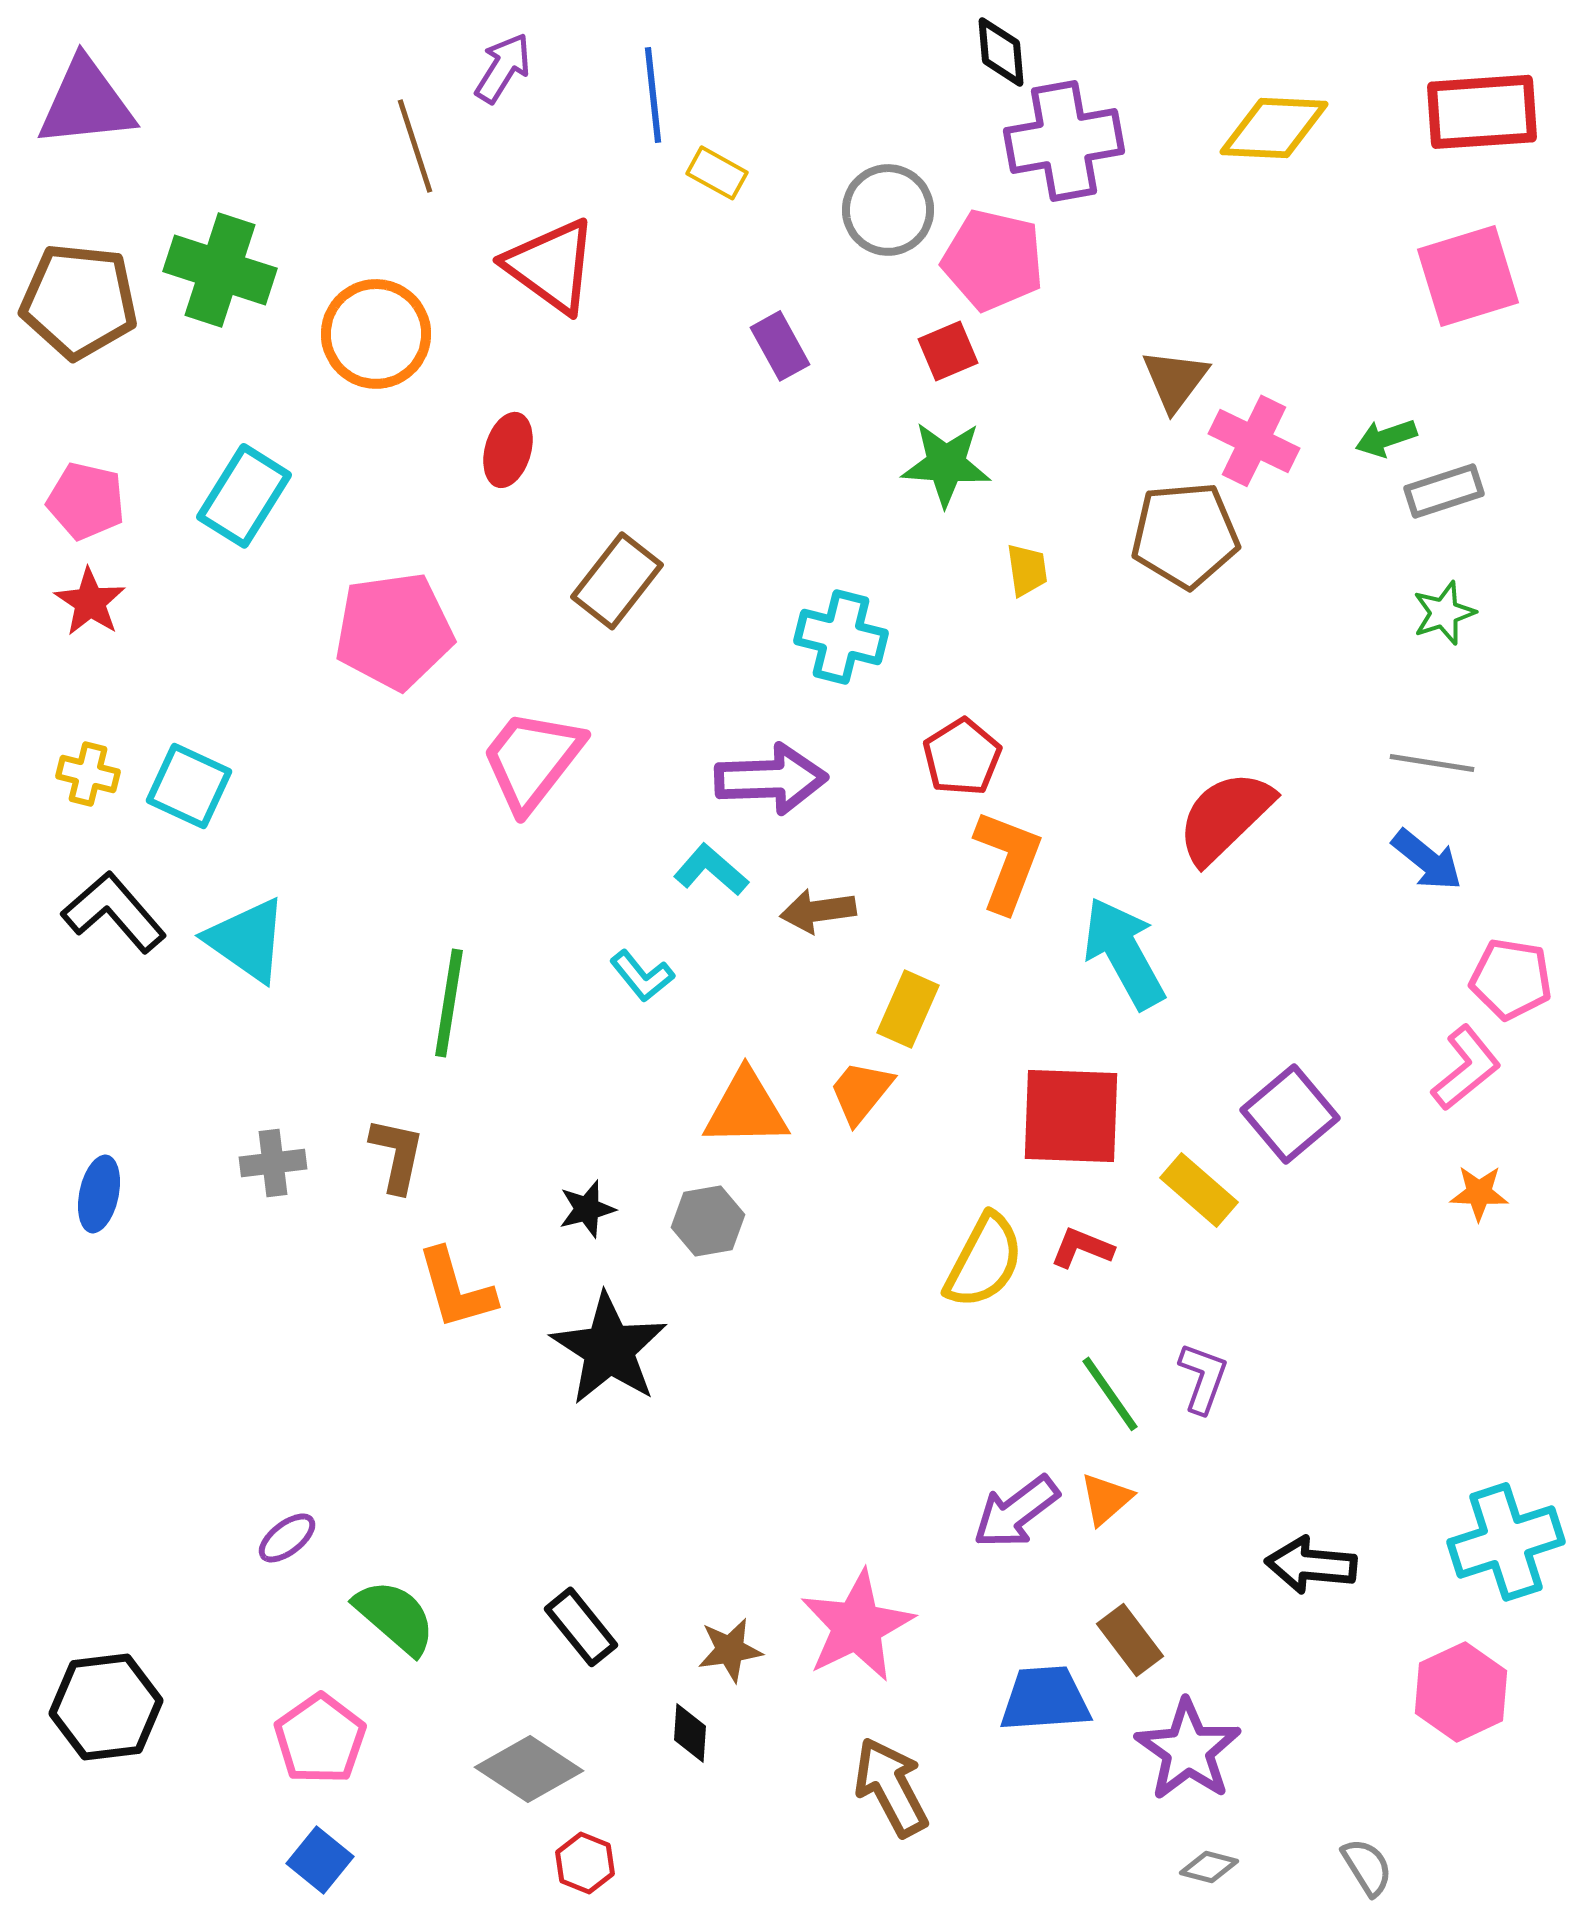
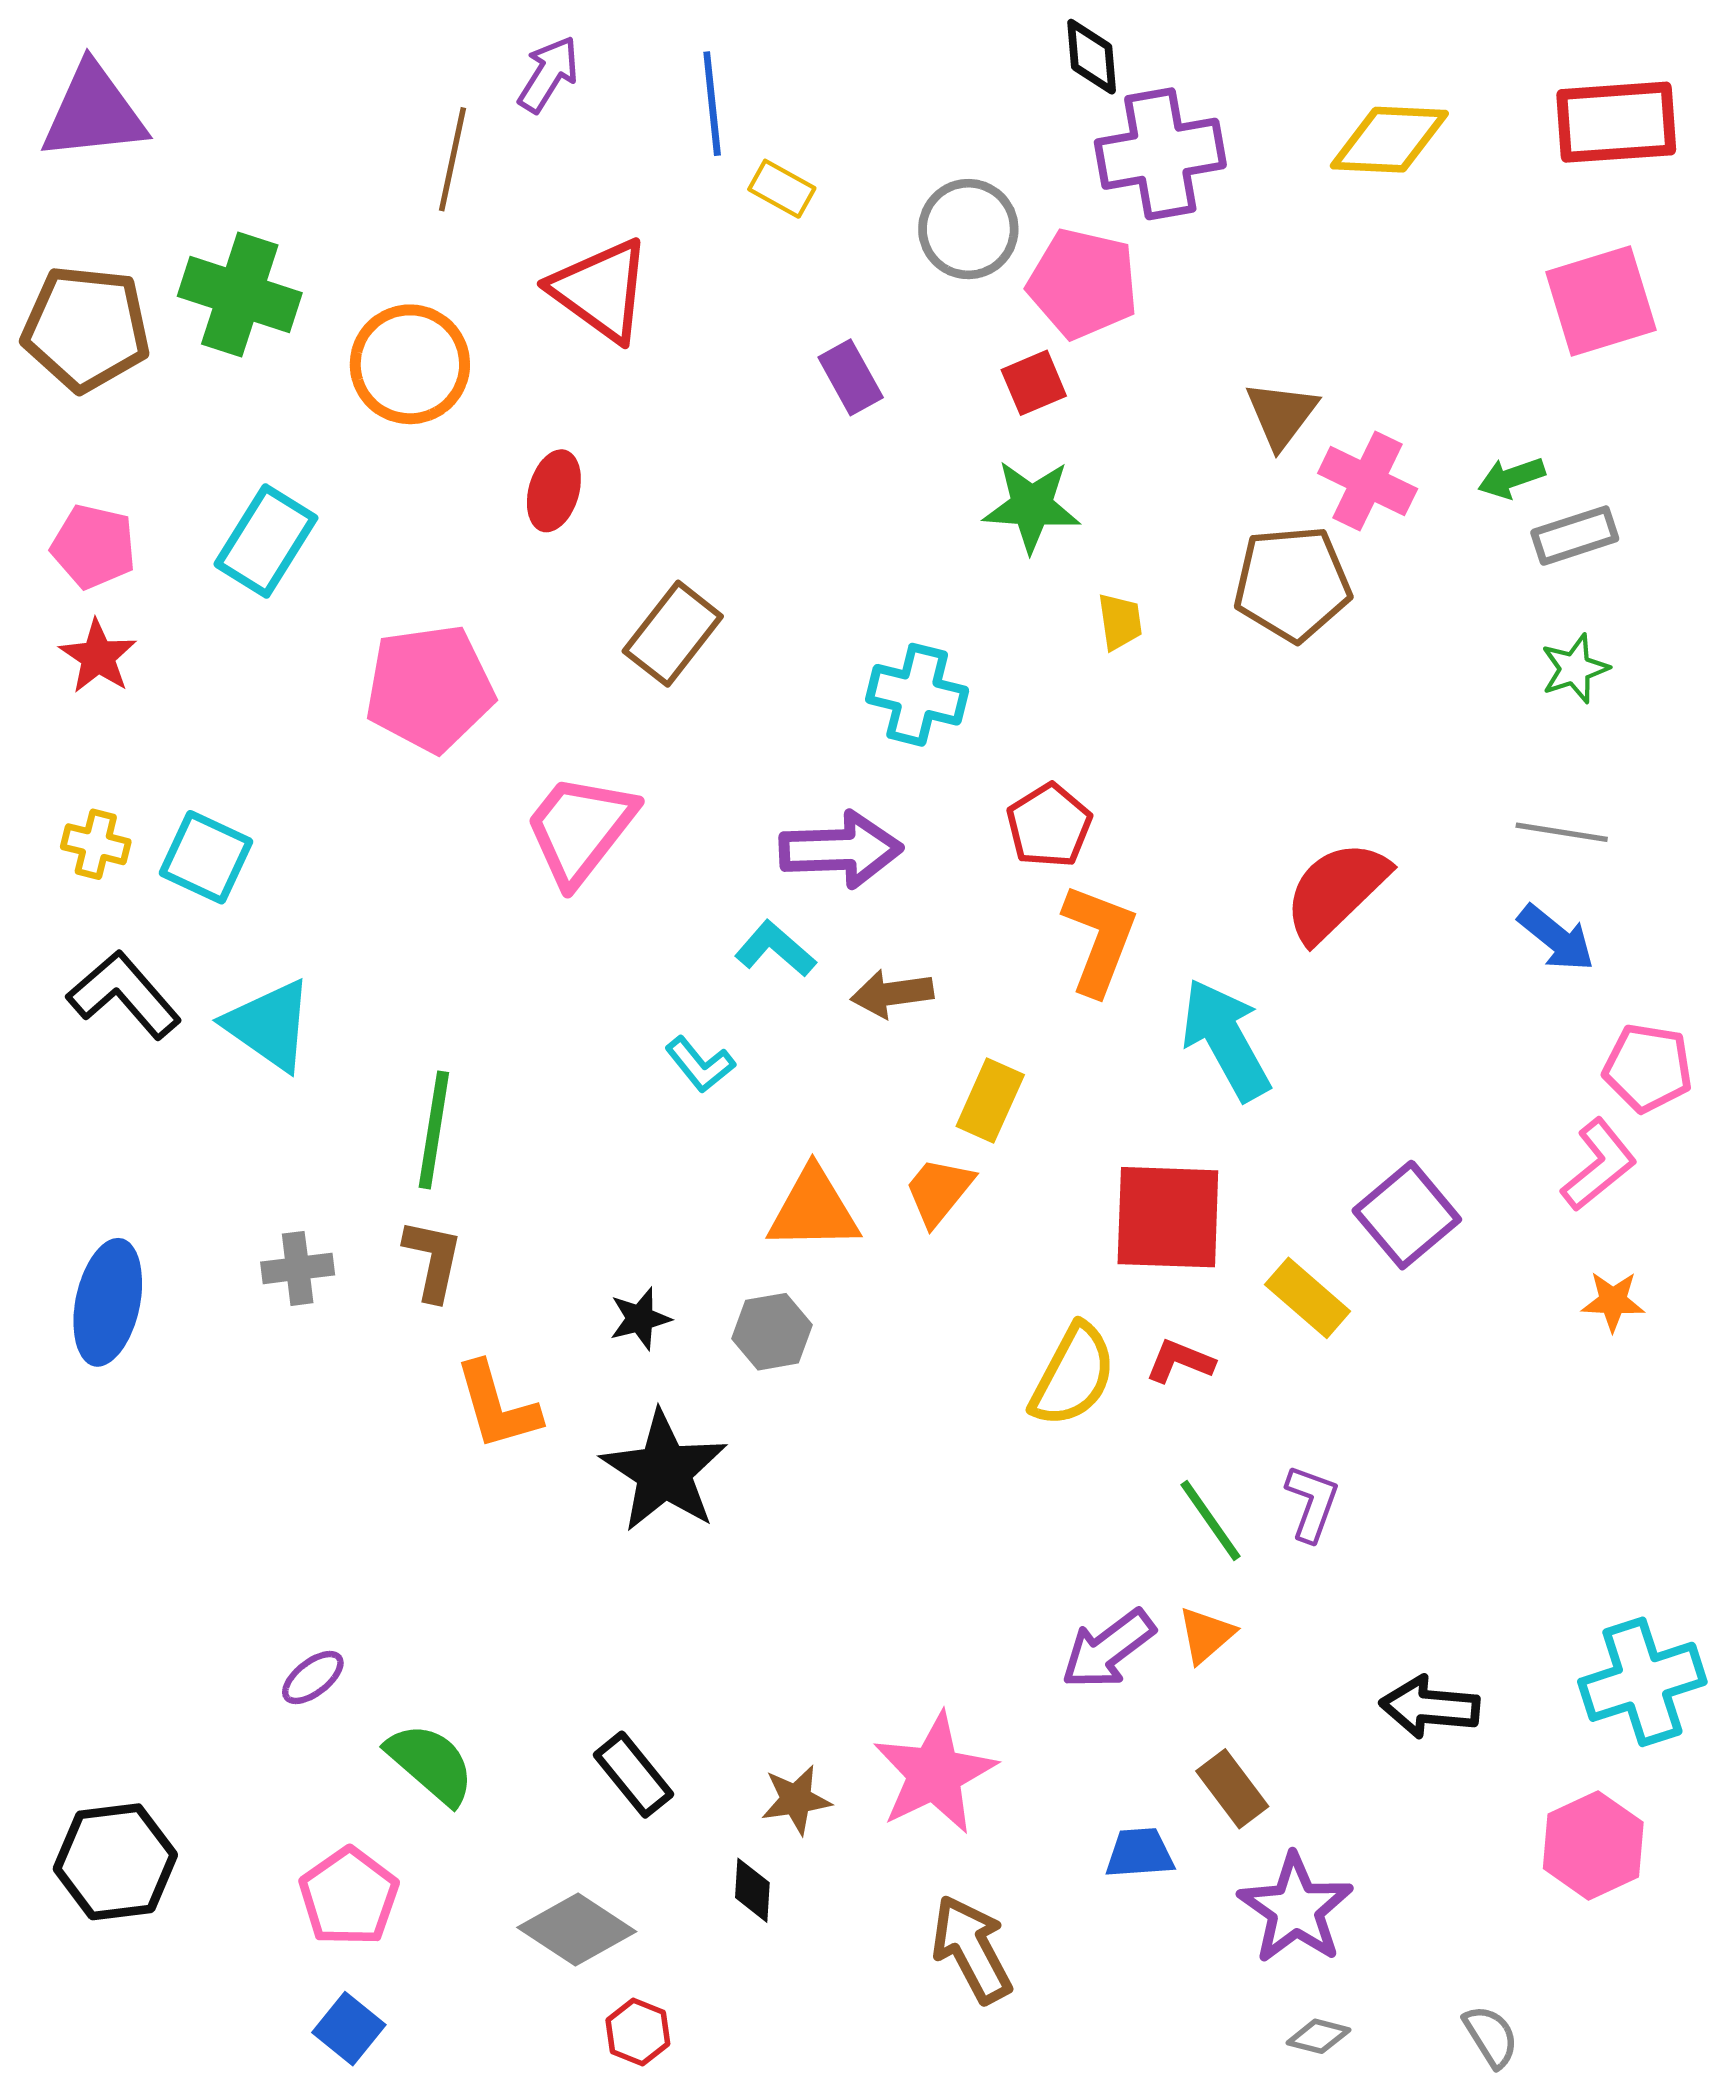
brown line: (415, 146) -> (452, 159), turned 30
green line: (449, 1003) -> (434, 1130), moved
blue ellipse: (99, 1194) -> (108, 1302), size x1.5
blue trapezoid: (1045, 1699) -> (1140, 1853), size x0.7

